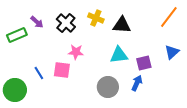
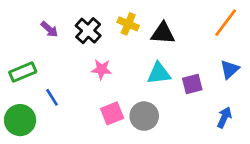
green rectangle: (17, 35) -> (23, 72), moved
pink square: (62, 70) -> (112, 113), moved, turned -30
blue arrow: (137, 83) -> (224, 117), moved

